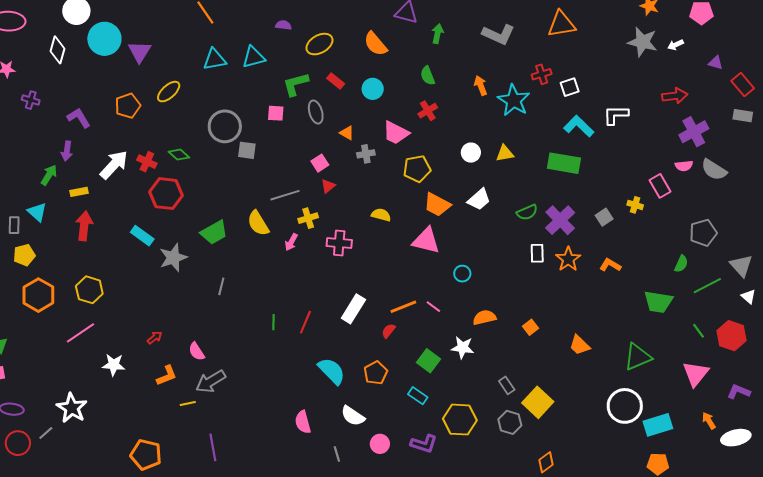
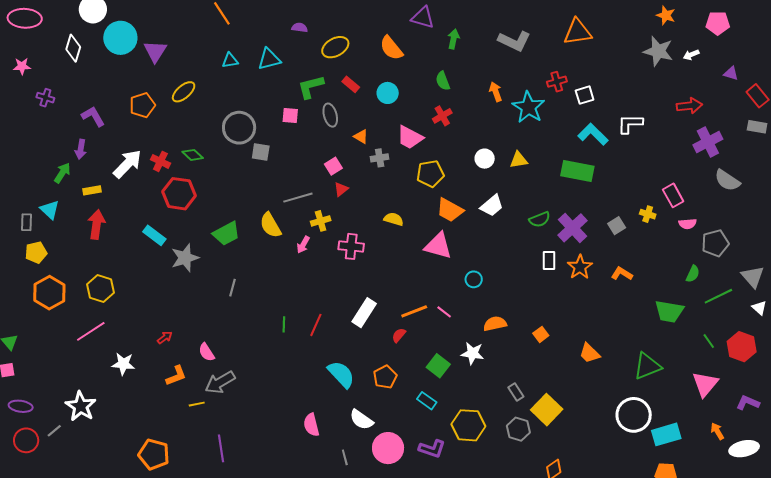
cyan triangle: (215, 59) -> (230, 61), size x0.7
pink semicircle: (684, 166) -> (688, 224), moved
pink circle: (380, 444) -> (388, 448), size x1.6

